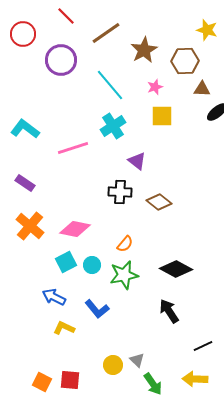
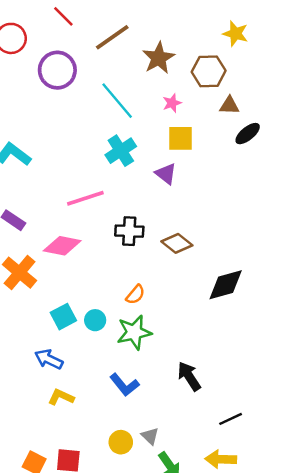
pink line: (73, 148) -> (85, 198), moved
purple triangle: (137, 161) -> (166, 174), moved
pink diamond: (75, 229) -> (62, 246), moved
black diamond: (176, 269) -> (226, 285), moved, turned -44
blue L-shape: (97, 309) -> (124, 385), moved

